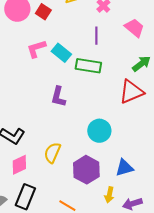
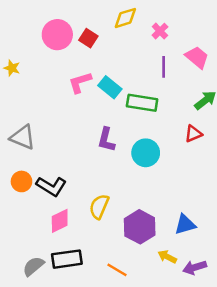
purple line: (96, 36) -> (164, 67), moved
red triangle: (131, 92) -> (193, 134), size x0.6
cyan circle: (99, 131) -> (146, 153), moved
yellow arrow: (109, 195) -> (167, 257), turned 105
black rectangle: (25, 197) -> (67, 259), turned 60

